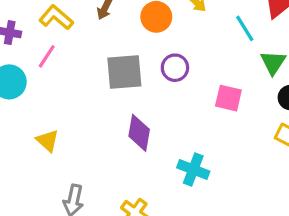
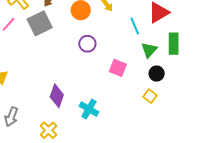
gray square: (124, 72) -> (40, 23), moved, turned -30
purple diamond: (139, 133) -> (57, 96), moved

